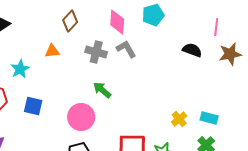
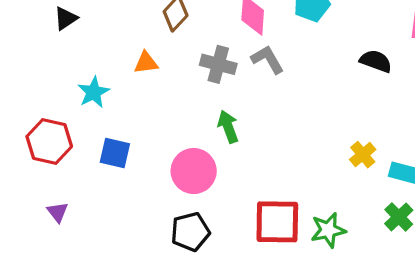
green arrow: (102, 90) -> (228, 127), turned 30
yellow cross: (179, 119) -> (363, 155), moved

